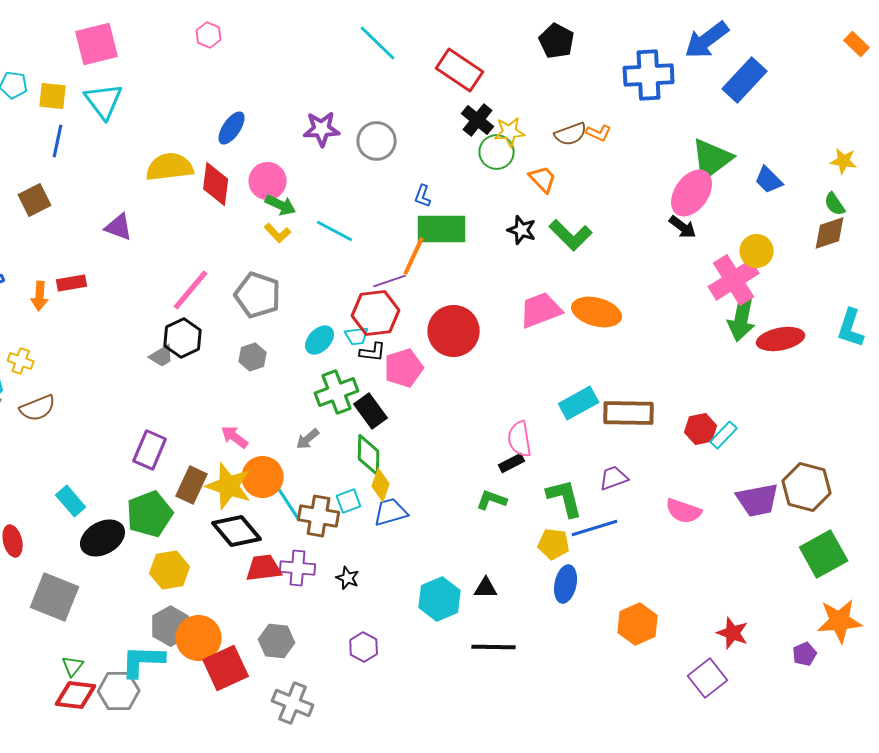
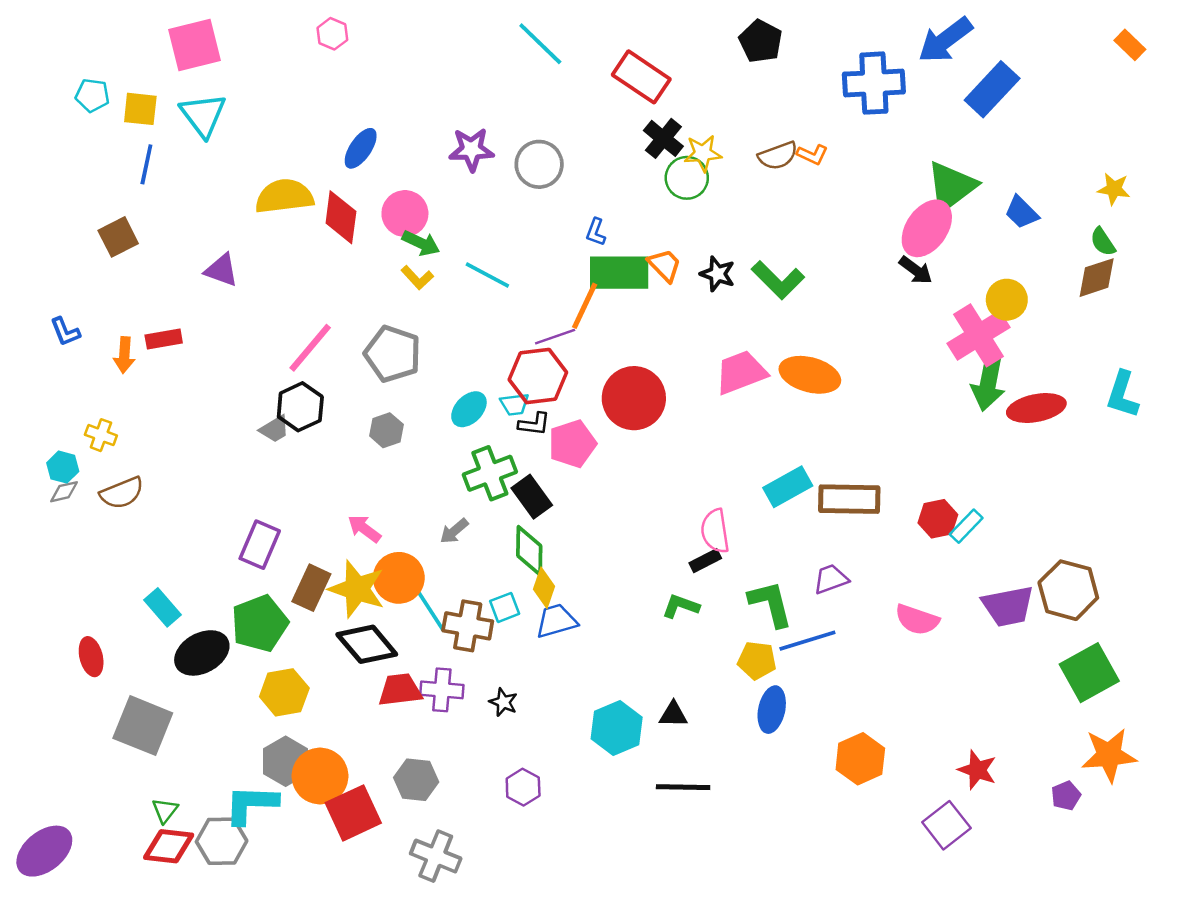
orange trapezoid: (543, 179) -> (665, 265), moved

